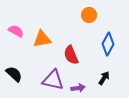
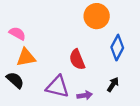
orange circle: (89, 15) -> (97, 16), size x1.5
orange triangle: (42, 39) -> (26, 57), moved

